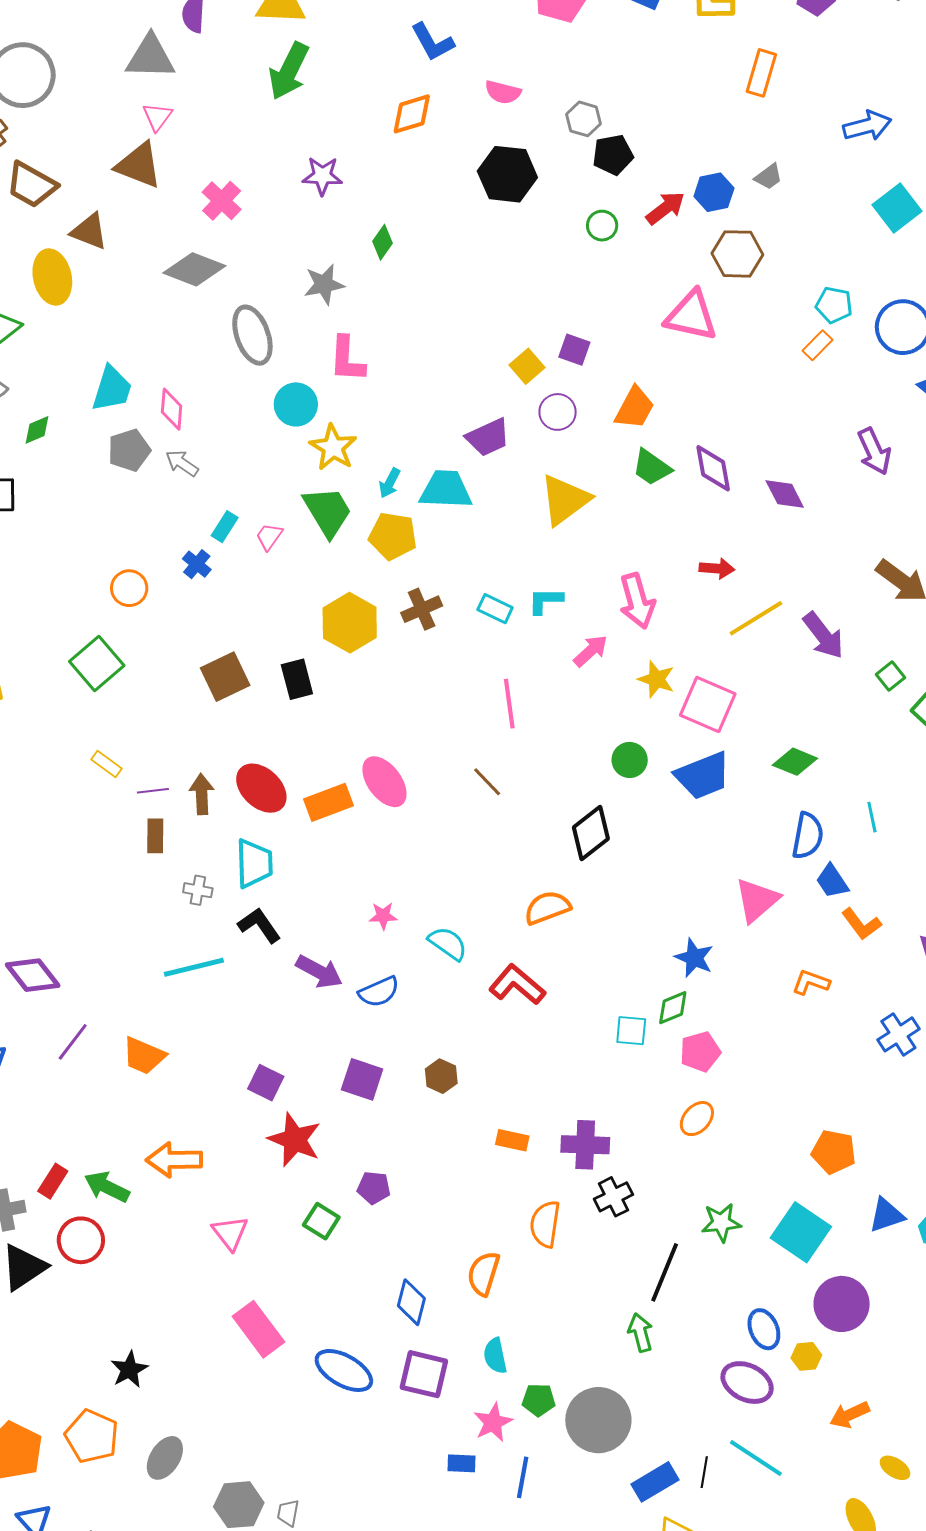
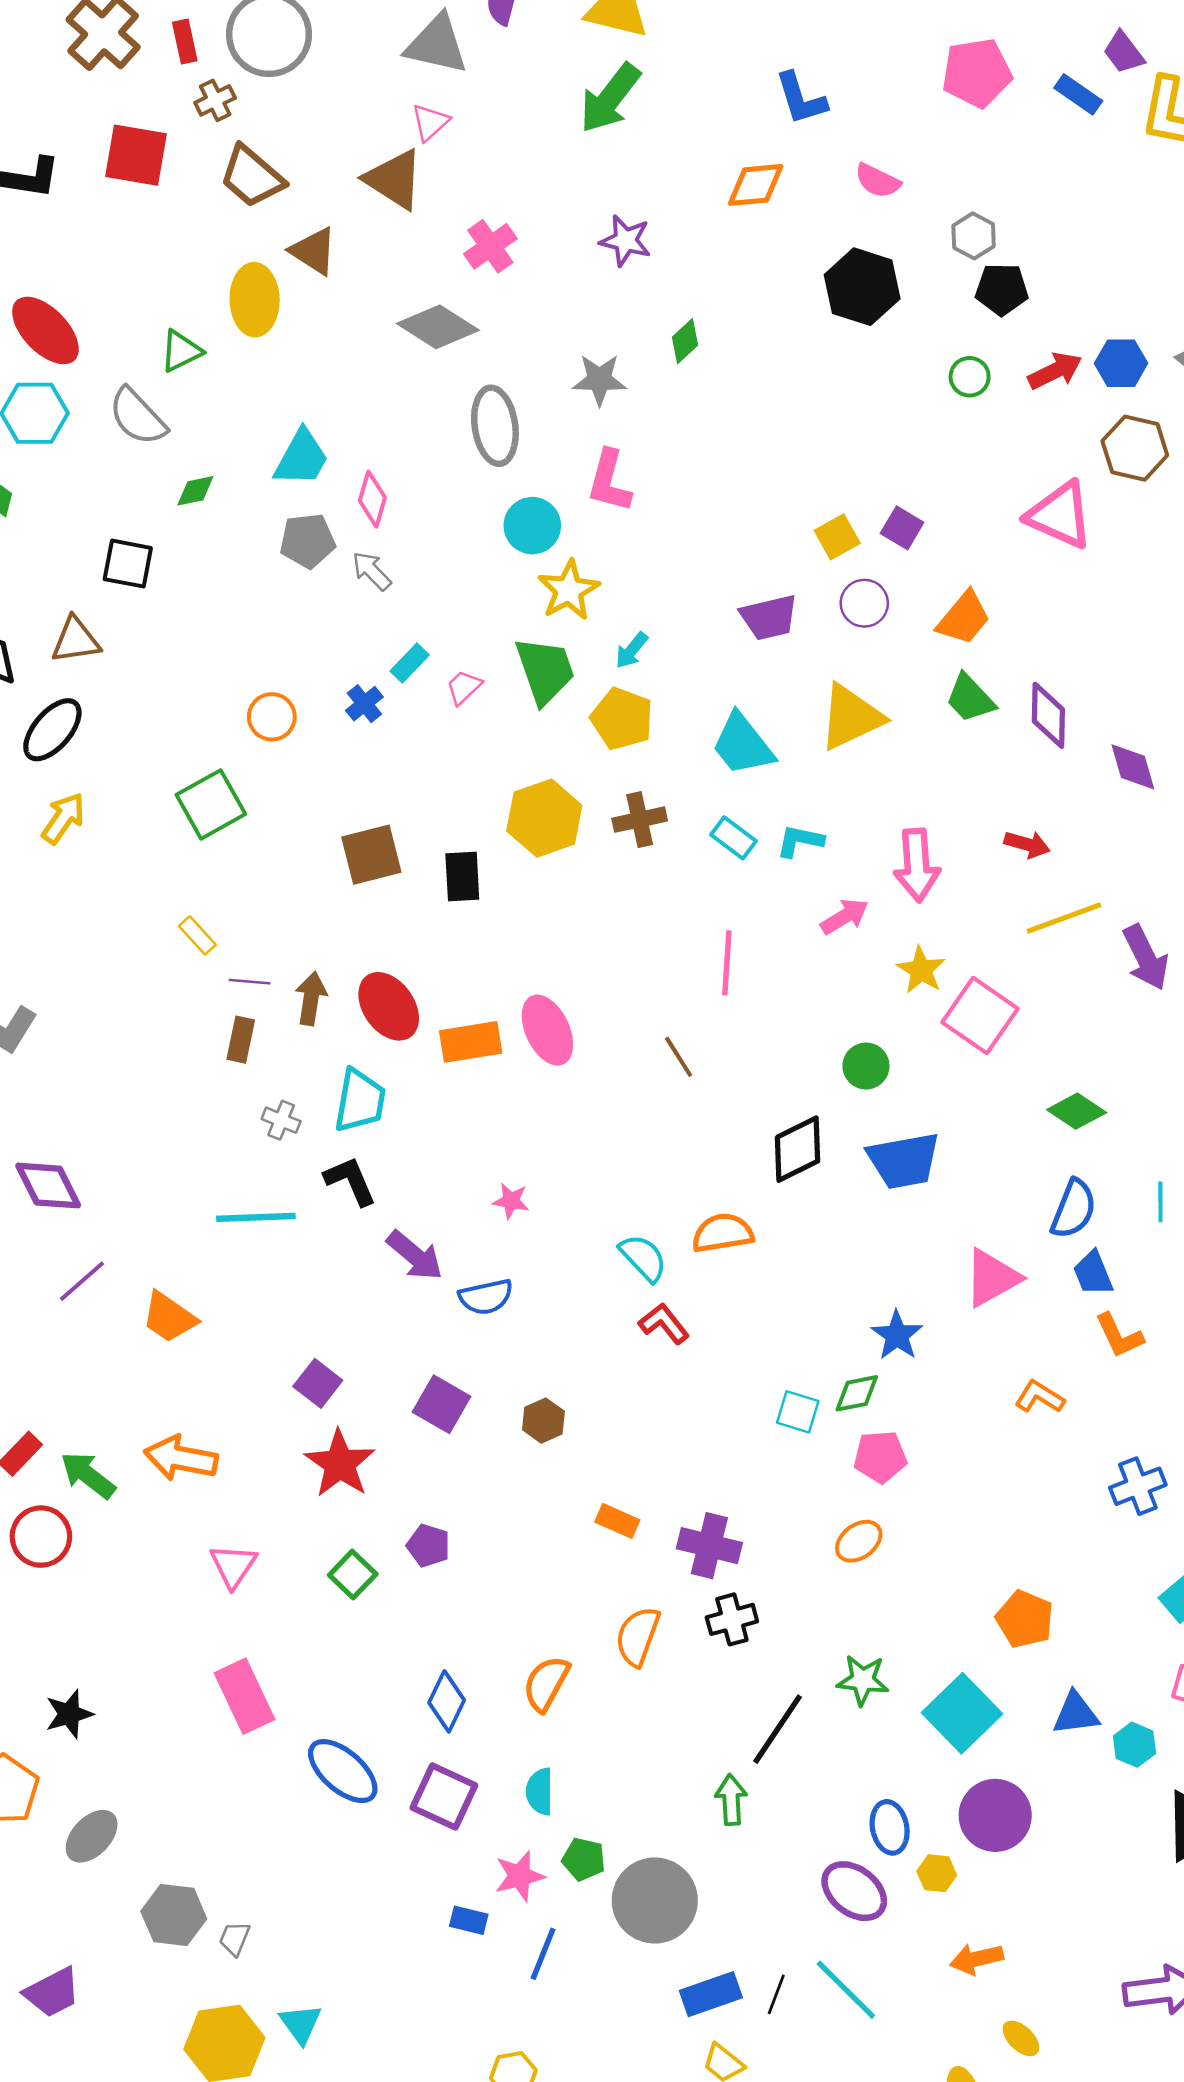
cyan trapezoid: (446, 490) -> (743, 745), moved, turned -142
blue trapezoid: (703, 776) -> (904, 1161), moved
cyan semicircle: (448, 943) -> (643, 1258), moved
red L-shape: (517, 985) -> (664, 1324), size x0.7

